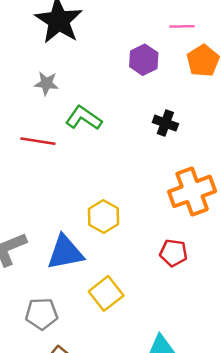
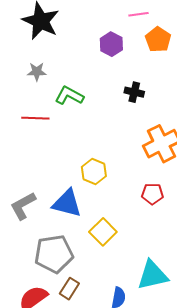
blue triangle: (65, 252) -> (67, 203), turned 32
gray pentagon: (42, 314) -> (54, 254), size x1.5

